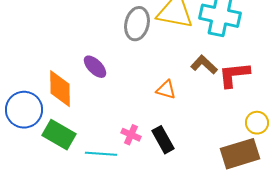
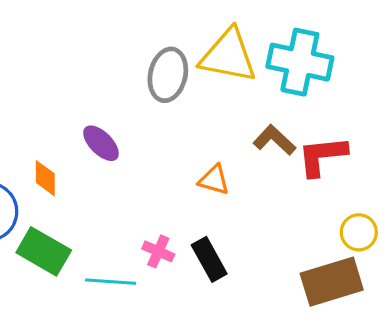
orange diamond: (60, 89) -> (45, 178), size x0.6

